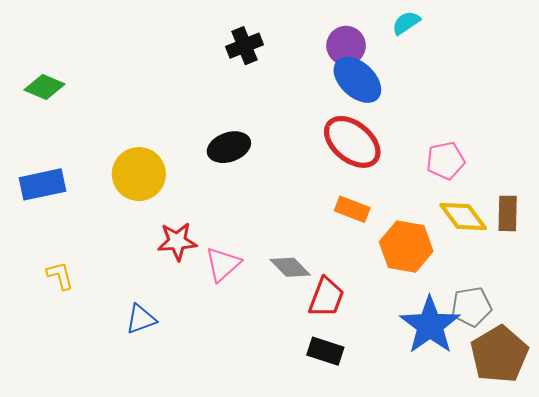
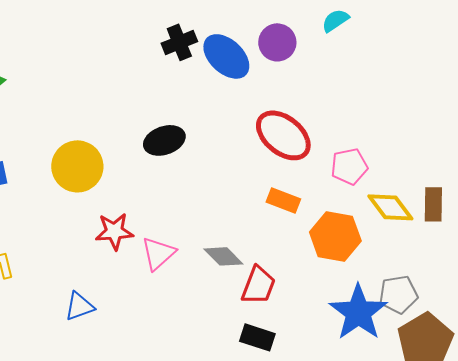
blue ellipse: (357, 80) -> (226, 56), moved
pink pentagon: (445, 161) -> (349, 166), moved

